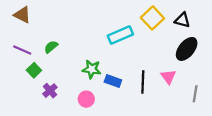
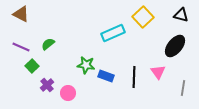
black triangle: (182, 20) -> (181, 15), moved
pink circle: (86, 99) -> (68, 93), moved

